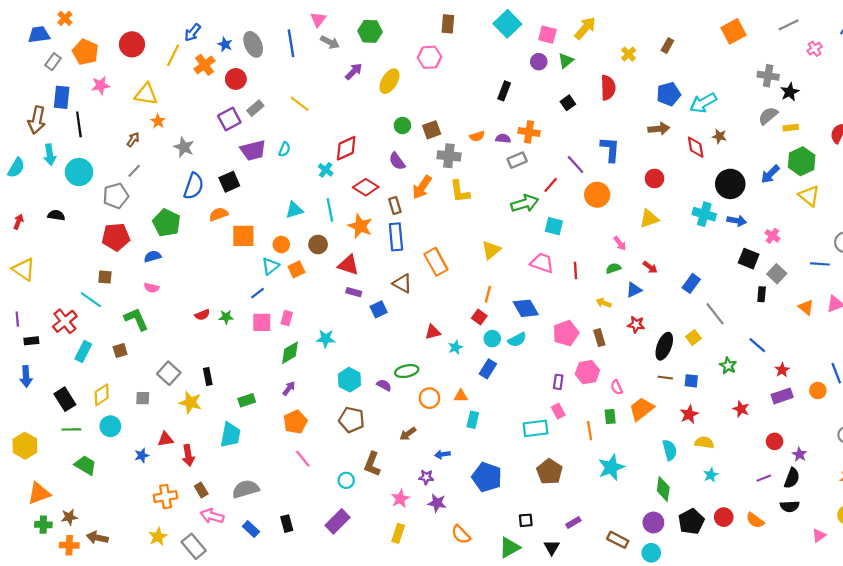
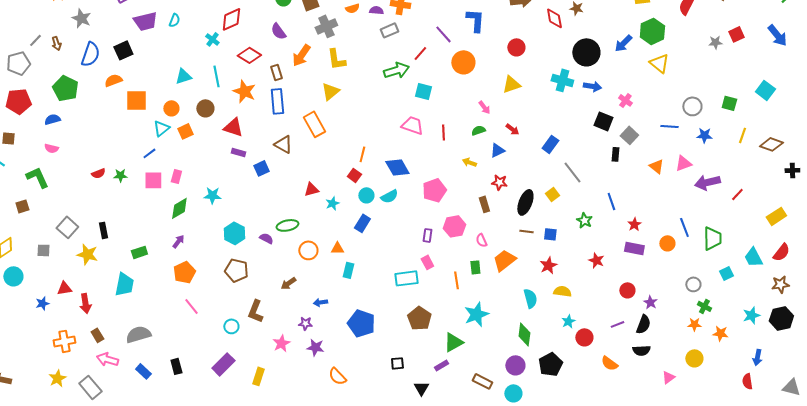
brown arrow: (133, 140) -> (56, 43), moved, turned 128
gray cross: (449, 156) -> (326, 26), turned -30
yellow triangle: (491, 250) -> (330, 91), moved
brown rectangle: (599, 338) -> (484, 204), moved
blue line: (757, 345) -> (611, 201), turned 30
purple rectangle: (782, 396) -> (634, 248), turned 30
red circle: (724, 517) -> (584, 337), moved
yellow rectangle: (398, 533) -> (258, 376), moved
green triangle: (510, 547) -> (453, 342), moved

